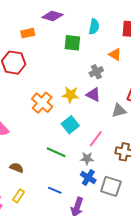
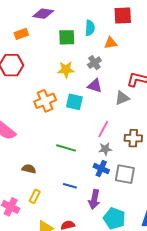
cyan semicircle: (94, 27) -> (90, 28), moved
orange triangle: (115, 54) -> (111, 43), turned -32
yellow star: (70, 95) -> (66, 70), moved
orange cross: (42, 103) -> (45, 101), turned 35
cyan square: (70, 125) -> (74, 102), moved, turned -30
gray star: (87, 158) -> (105, 149), moved

